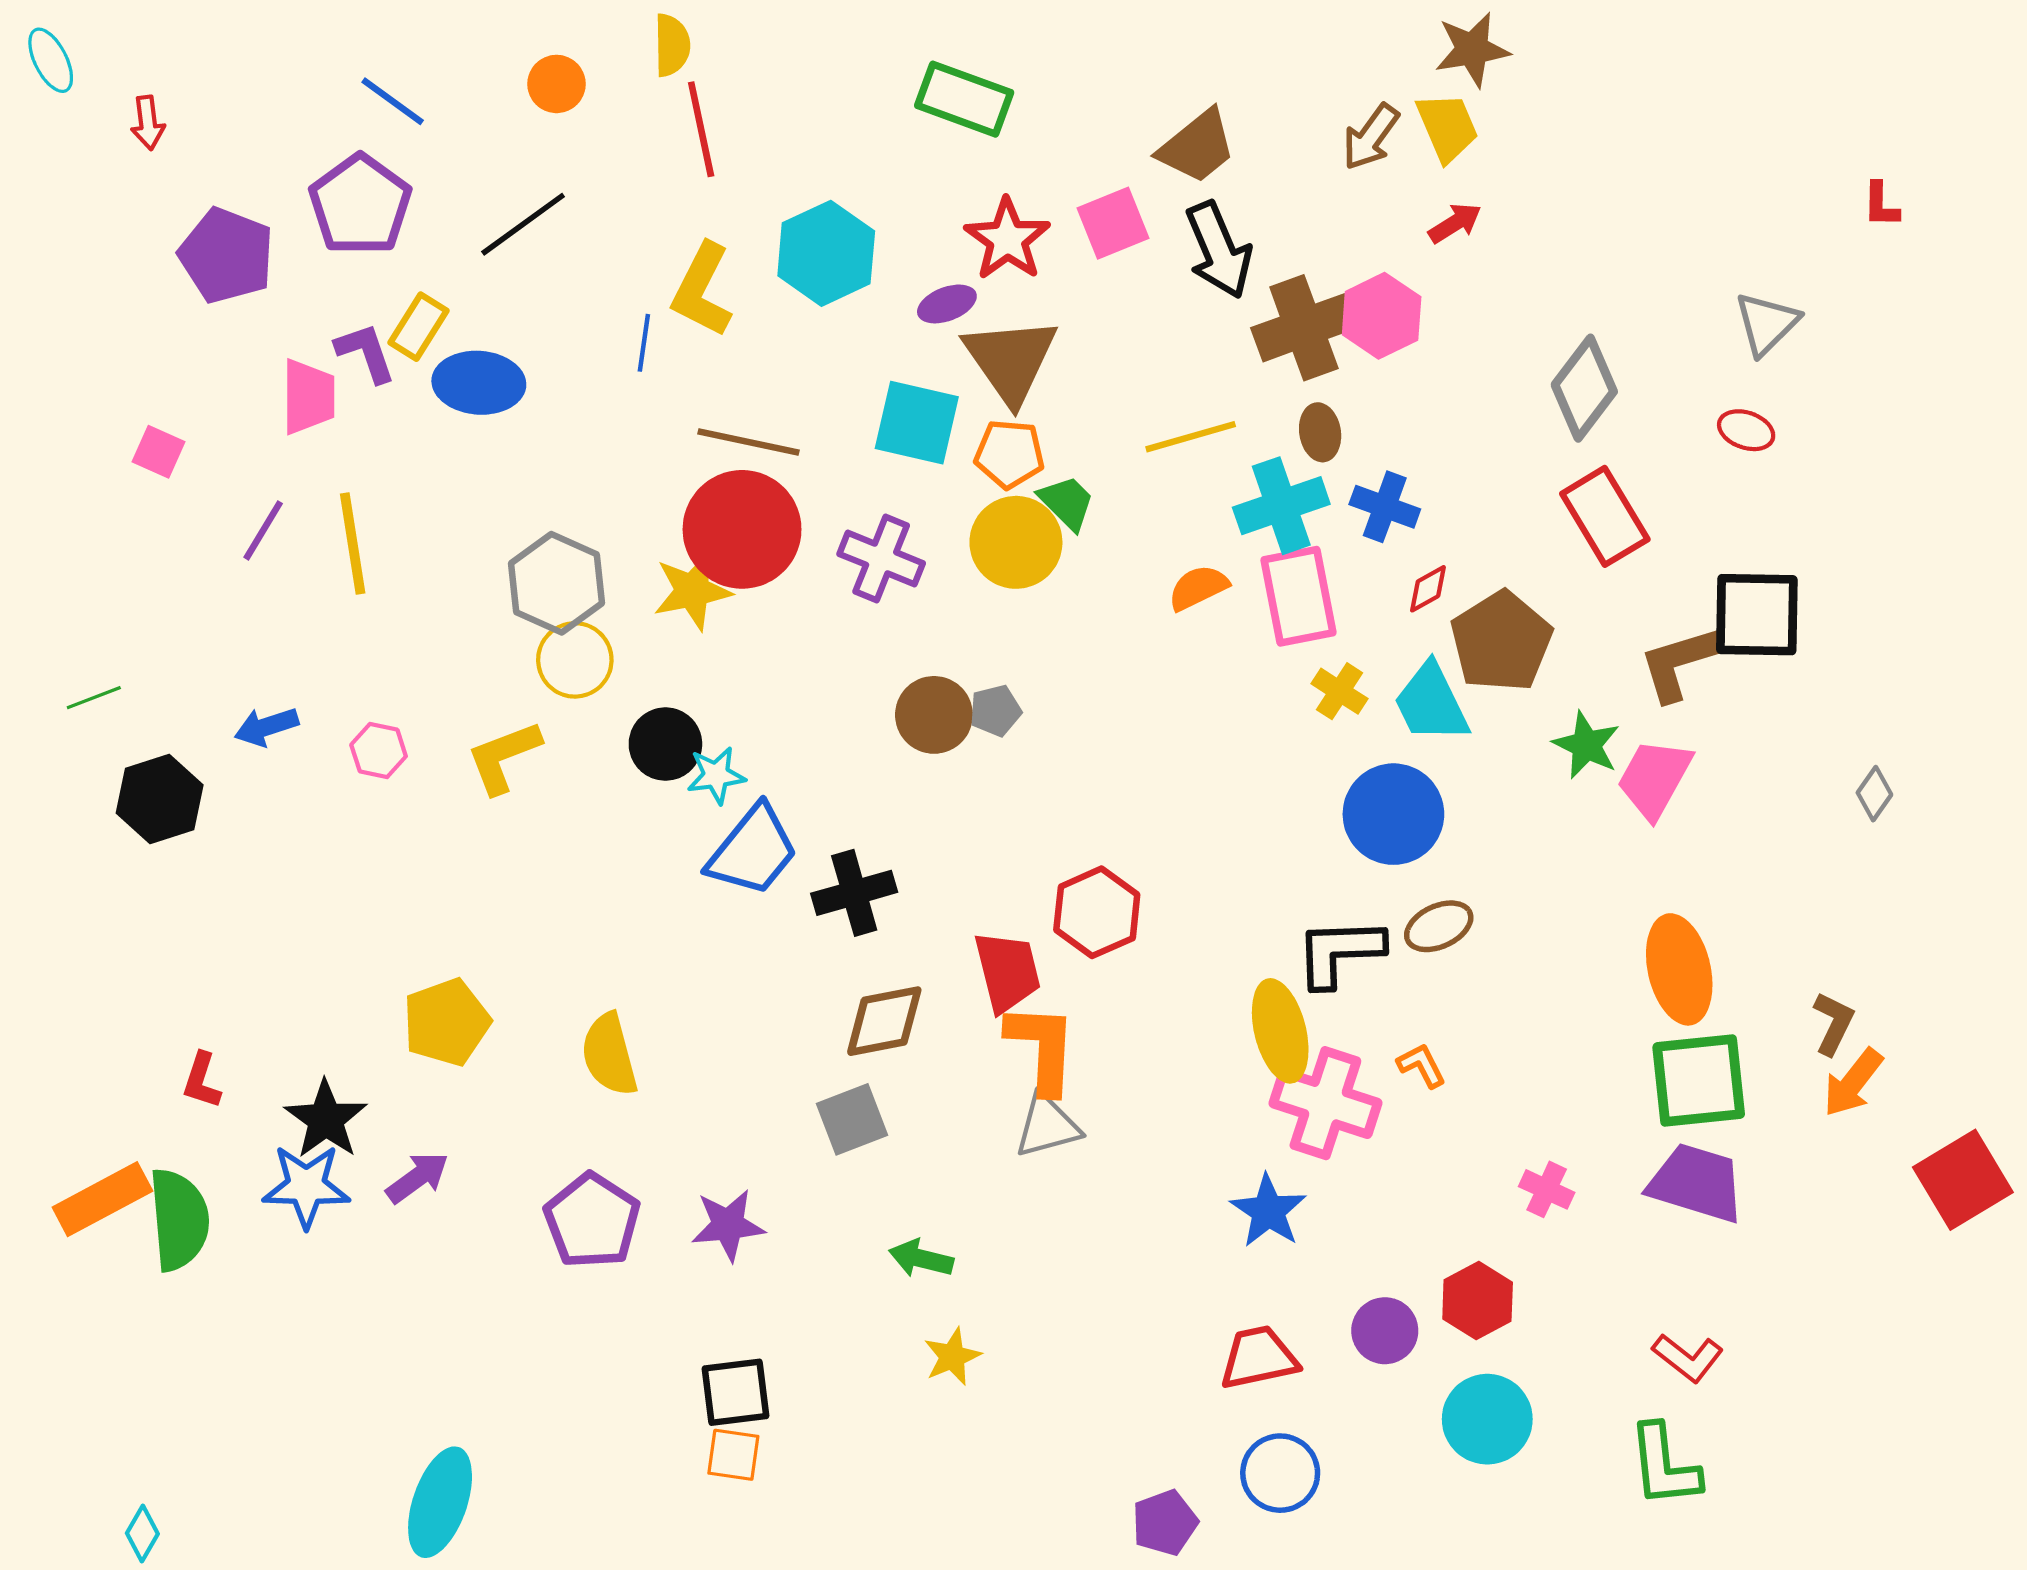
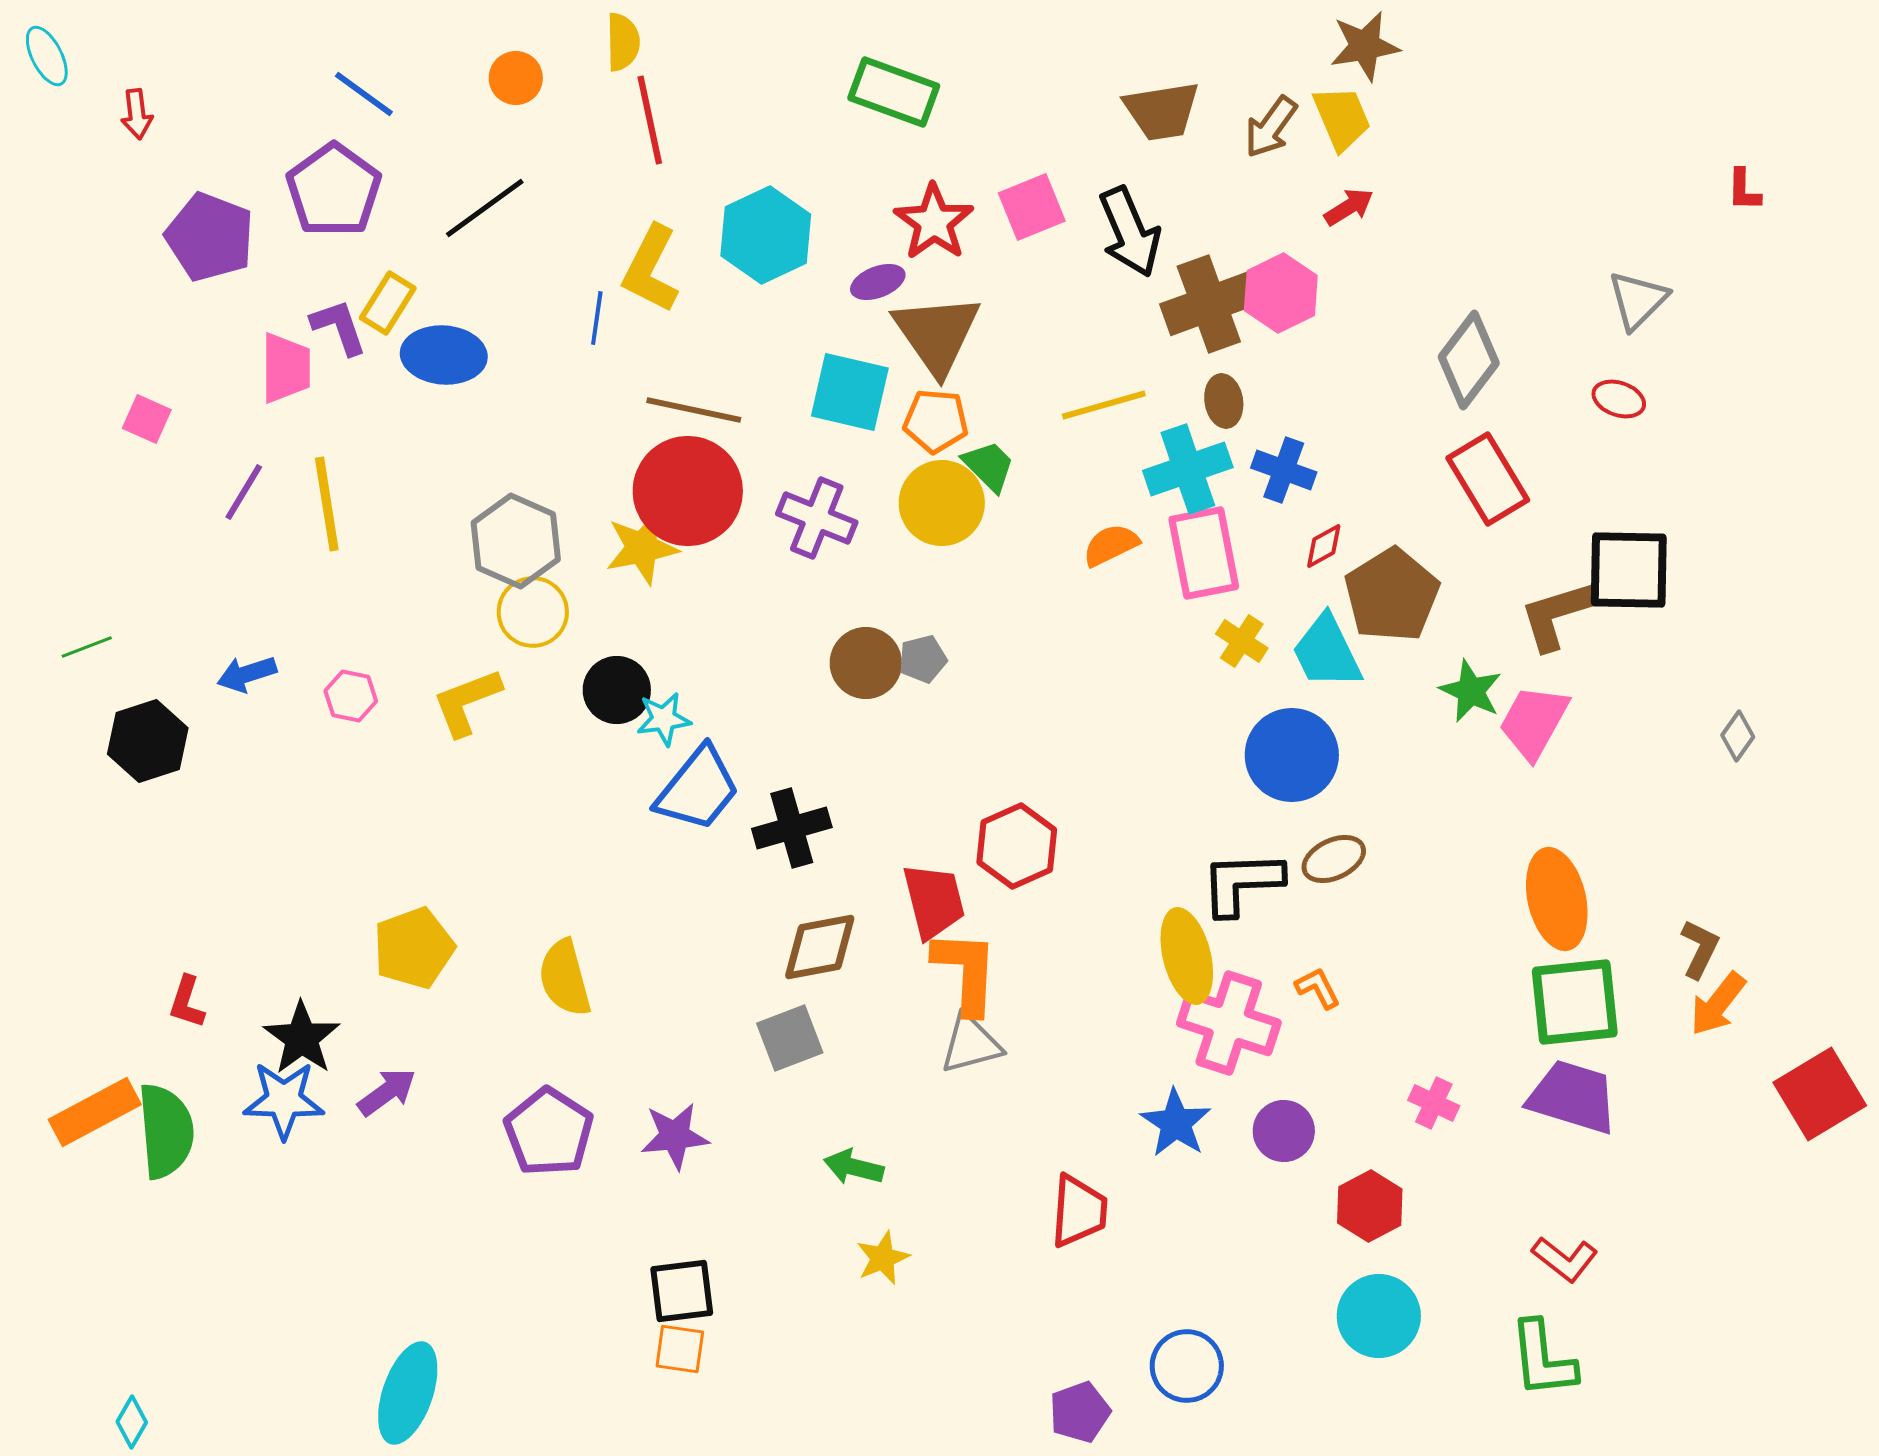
brown trapezoid: (1197, 147) -> (1162, 111), moved, turned 30
purple circle: (1385, 1331) -> (1284, 1131), moved
red trapezoid: (1259, 1358) -> (1079, 1211), moved, turned 106

